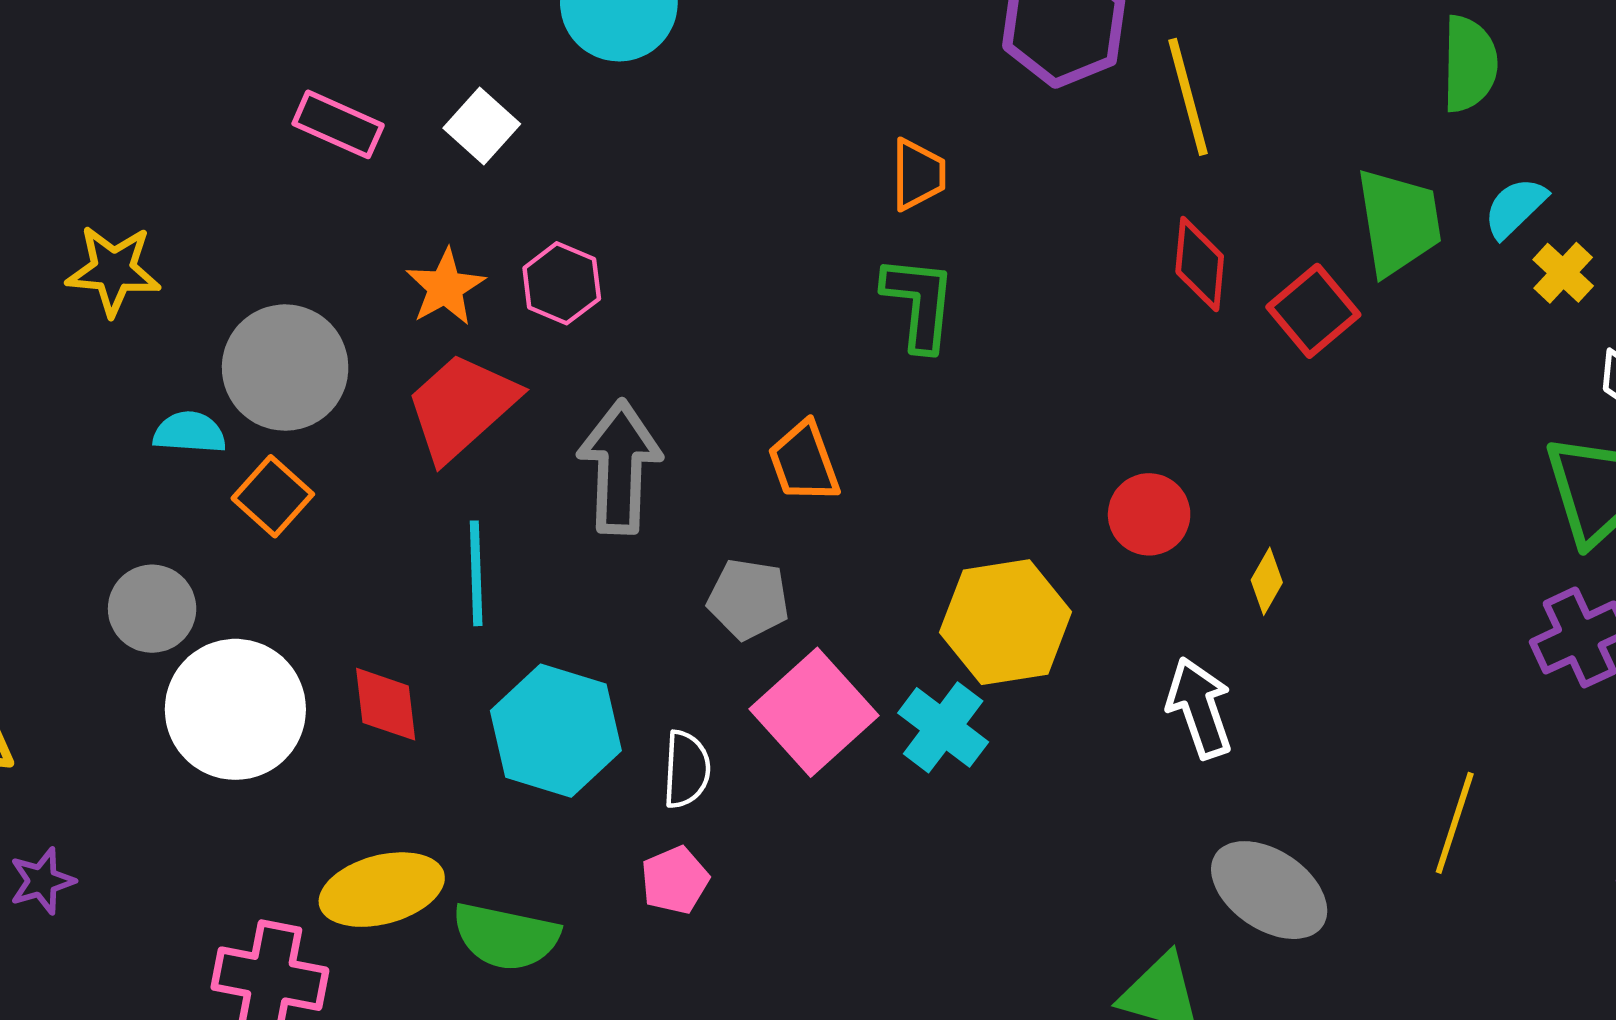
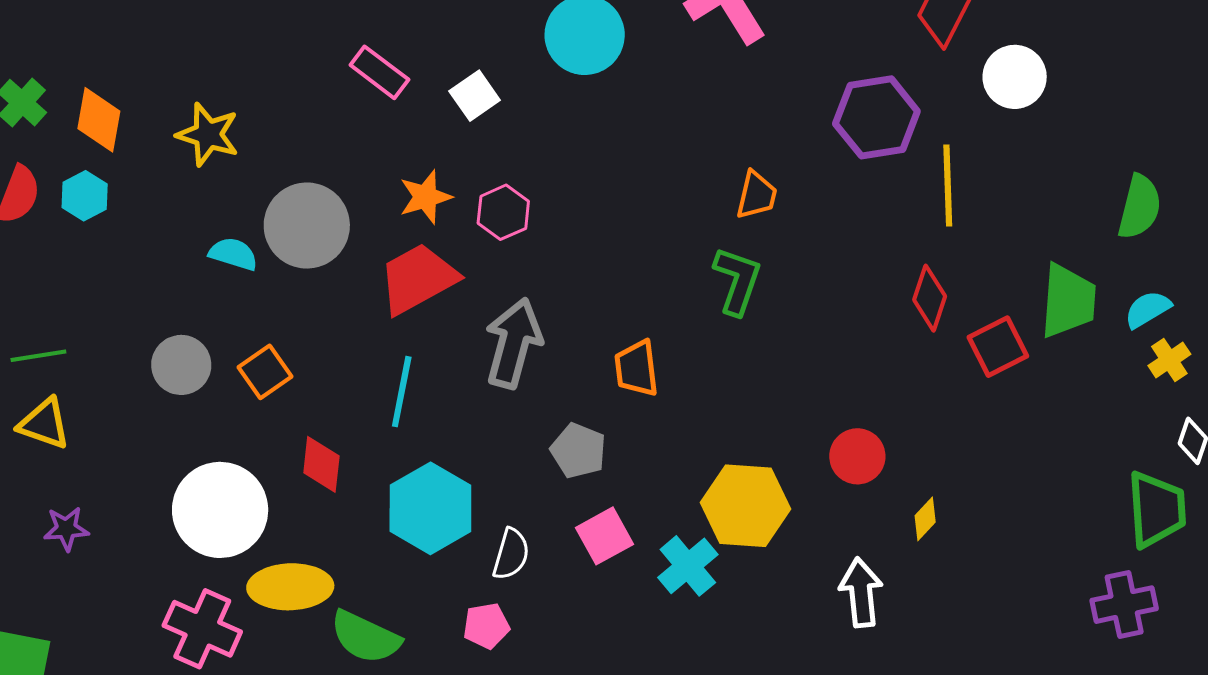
orange square: (273, 496) -> (265, 372), moved
white circle: (235, 709) -> (220, 510), moved
pink square: (814, 712) -> (604, 536), size x0.7

